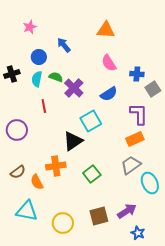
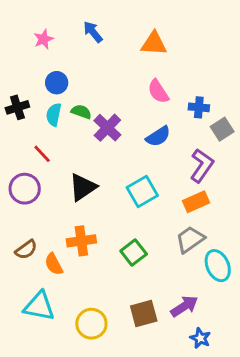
blue arrow: (64, 45) -> (93, 32), moved
red line: (44, 106) -> (42, 154), moved, turned -32
purple L-shape: (139, 114) -> (202, 165), turned 35
cyan square: (91, 121) -> (142, 192), moved
black triangle: (73, 141) -> (83, 187), moved

